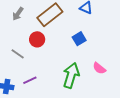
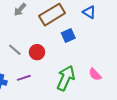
red circle: (37, 39) -> (37, 52), moved
blue square: (79, 39) -> (68, 35), moved

